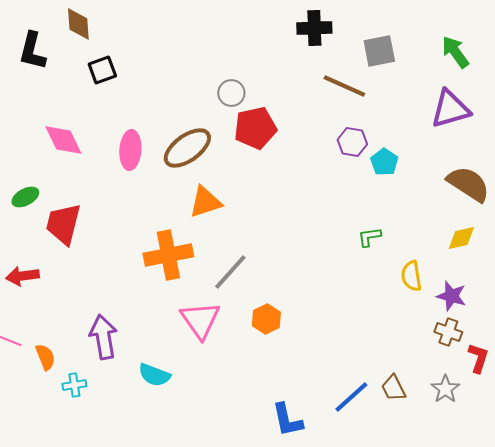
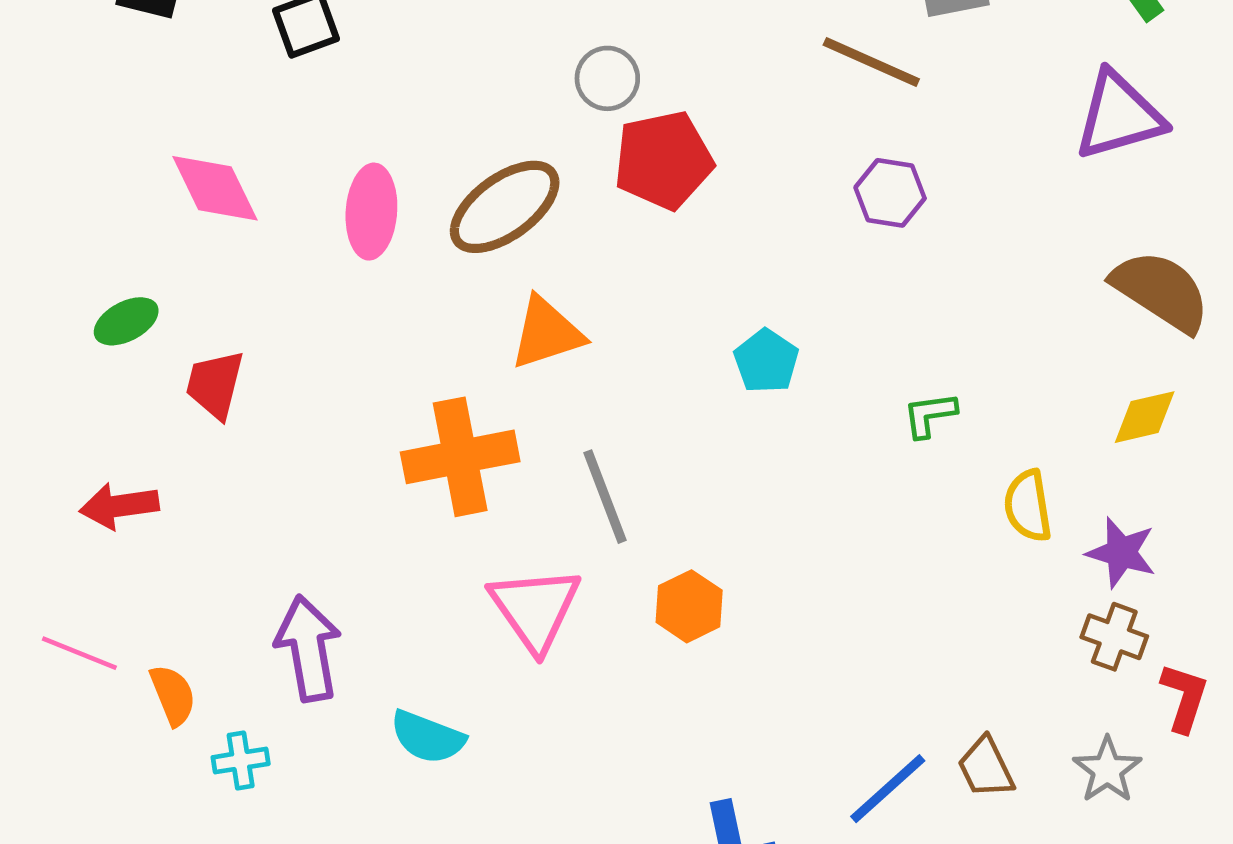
cyan pentagon: (384, 162) -> (766, 361), moved
red trapezoid: (63, 224) -> (215, 384), size x0.7
gray line: (230, 272) -> (605, 497), turned -63

